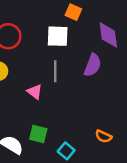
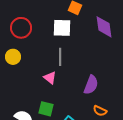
purple semicircle: (93, 65) -> (91, 85), moved
pink triangle: (35, 92) -> (50, 78), moved

